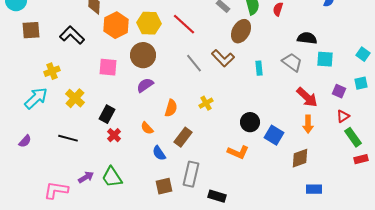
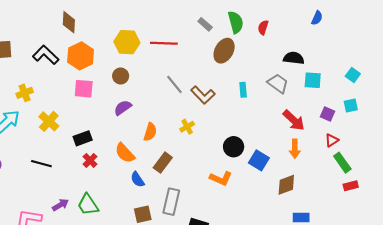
red line: (184, 24) -> (164, 43), turned -40
orange hexagon: (116, 25) -> (81, 56), moved
brown circle: (143, 55) -> (121, 76), size x0.6
brown L-shape: (223, 58) -> (203, 95), moved
black rectangle: (107, 114) -> (83, 138), turned 42
orange semicircle: (147, 128) -> (125, 153), size x1.5

